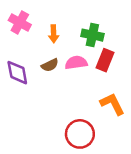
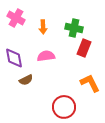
pink semicircle: (76, 63) -> (46, 56), moved
brown semicircle: (50, 65) -> (26, 80), moved

